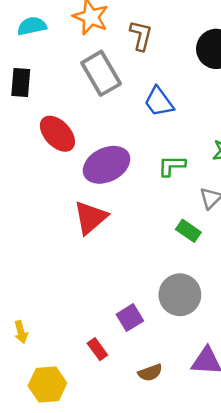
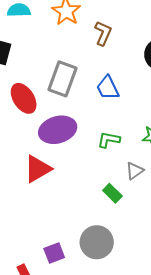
gray rectangle: (101, 73) -> (63, 79), moved, turned 40

